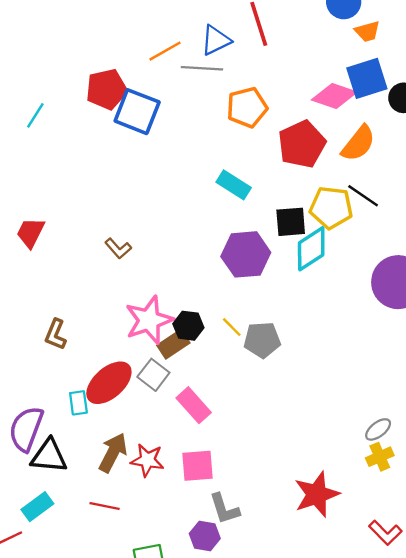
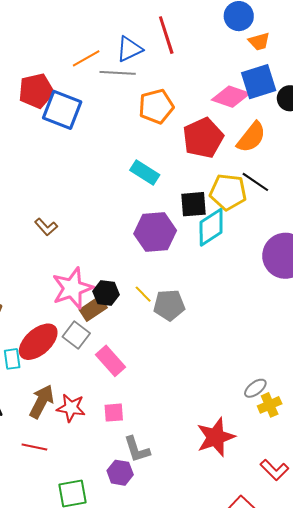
gray ellipse: (378, 429) -> (255, 388), moved
pink square: (197, 466) -> (114, 413), size x0.7

